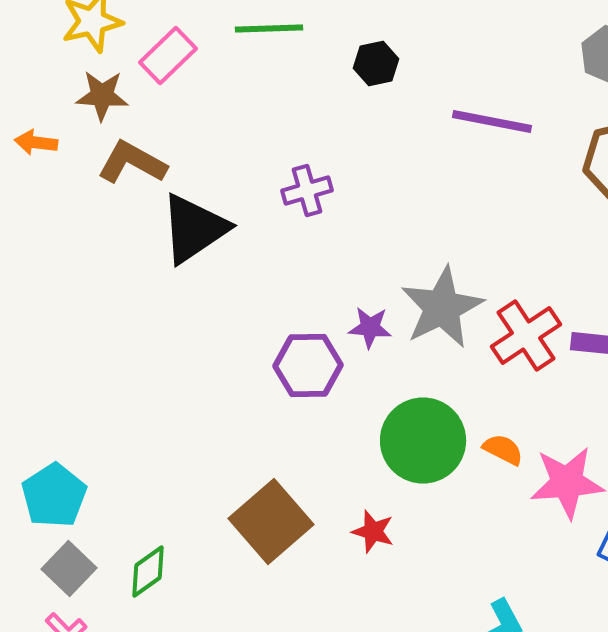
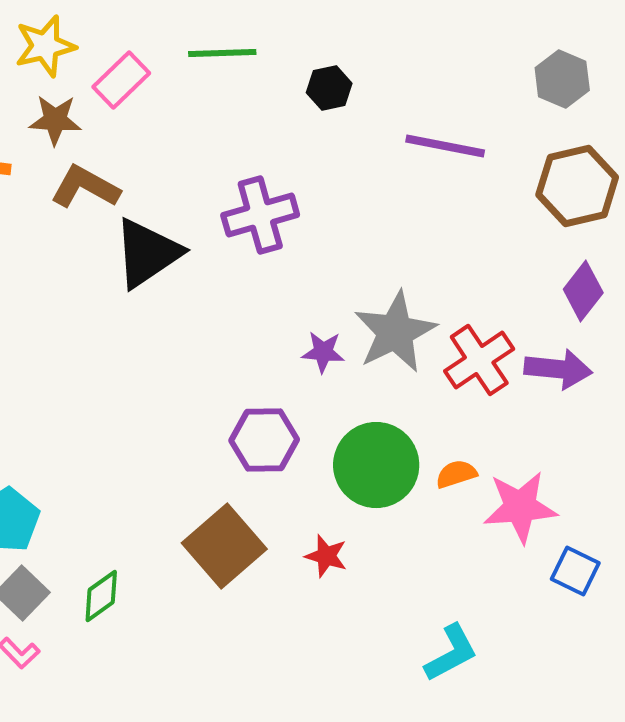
purple cross: (307, 190) -> (260, 215), size x1.5
purple hexagon: (308, 366) -> (264, 440), moved
orange semicircle: (503, 450) -> (456, 474), turned -45

